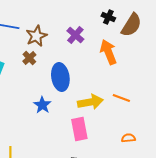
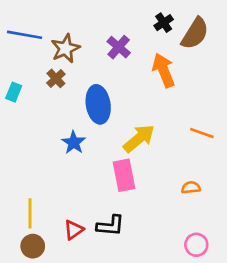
black cross: (108, 17) -> (164, 23), turned 32
orange line: (121, 98) -> (202, 133), moved
yellow arrow: (90, 102) -> (139, 138), turned -30

